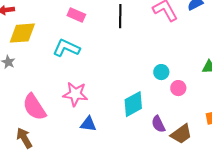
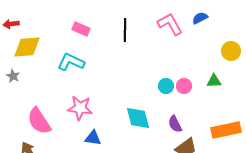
pink circle: (178, 88) -> (184, 86), moved
cyan diamond: (133, 104) -> (138, 118), turned -76
purple semicircle: (158, 124) -> (175, 124), moved

